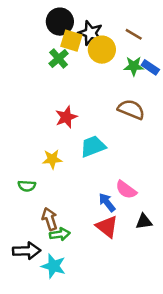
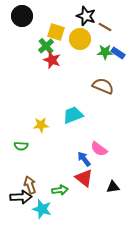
black circle: (60, 22) -> (22, 16), moved
black star: (90, 33) -> (86, 16), moved
red star: (66, 117) -> (52, 60), moved, turned -30
brown arrow: (50, 219) -> (30, 185), moved
black triangle: (144, 222) -> (113, 187), moved
green arrow: (60, 234) -> (60, 190), moved

